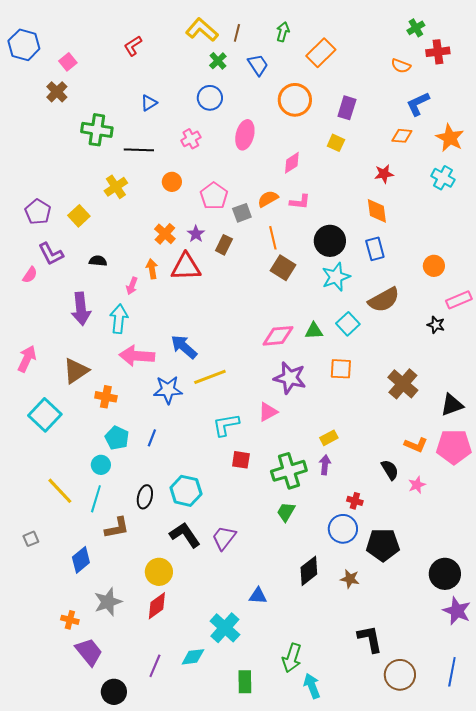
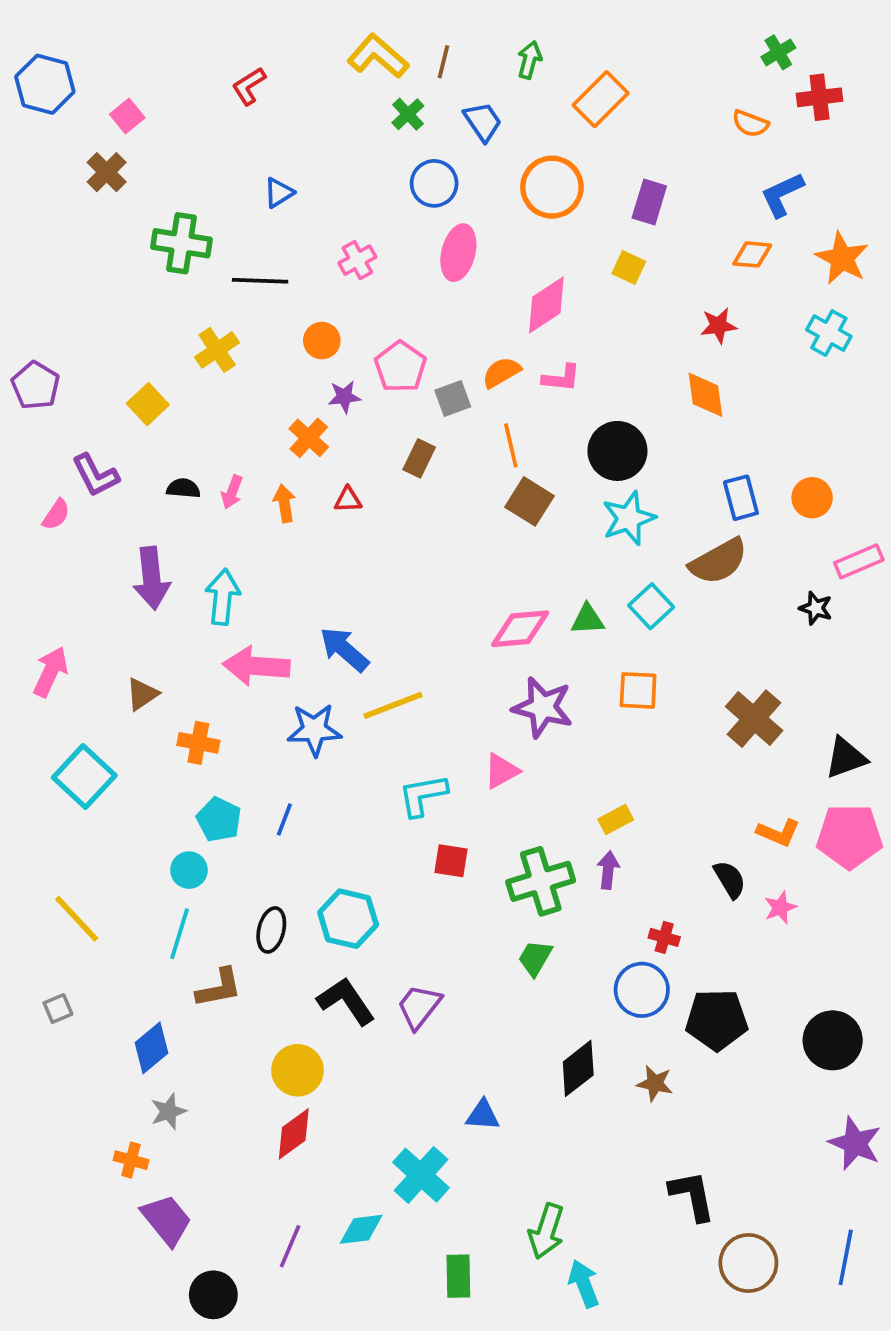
blue circle: (210, 98) -> (434, 183), moved
pink diamond: (292, 163) -> (546, 305), size x1.4
purple pentagon: (38, 212) -> (36, 385), moved
purple star: (196, 234) -> (344, 397), moved, turned 30
blue rectangle: (375, 249) -> (741, 498), moved
red triangle: (186, 267) -> (348, 500), size x0.5
pink arrow: (132, 286) -> (232, 492), moved
brown triangle: (76, 371) -> (142, 694), size x0.7
yellow line: (60, 491) -> (77, 919), moved
black circle: (445, 574) -> (833, 1040), moved
gray star: (108, 602) -> (168, 1111), moved, size x0.7

